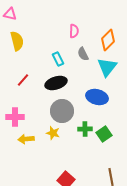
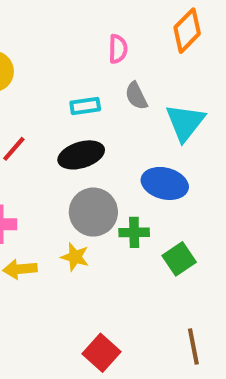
orange diamond: (108, 40) -> (187, 31), moved
cyan rectangle: (58, 59) -> (85, 106), turned -72
green cross: (85, 129) -> (134, 232), moved

